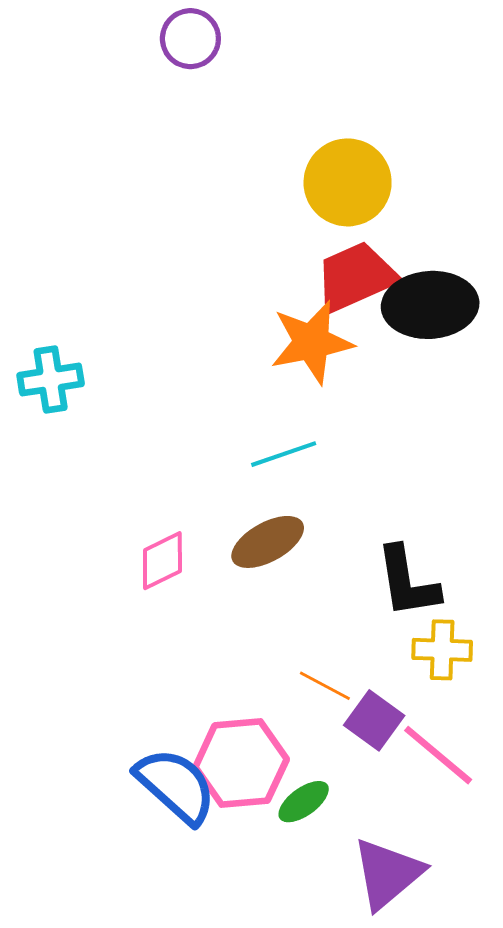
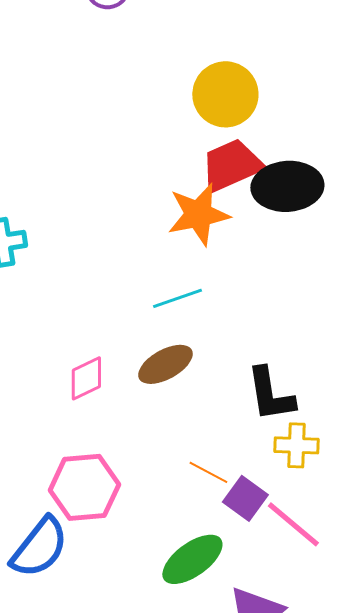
pink hexagon: (241, 763) -> (84, 487), moved
blue semicircle: (176, 786) -> (39, 547), moved, turned 86
green ellipse: (304, 802) -> (192, 559), size x1.6

